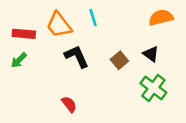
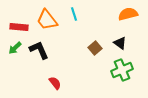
black L-shape: (77, 56) -> (39, 50), moved
green cross: (153, 88) -> (122, 70), turned 30

